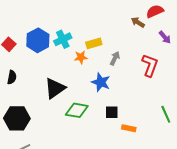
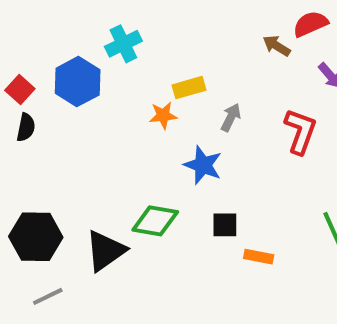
cyan cross: (63, 39) -> (123, 44), moved
black semicircle: (12, 77) -> (26, 127), moved
black triangle: (55, 88) -> (105, 251), moved

